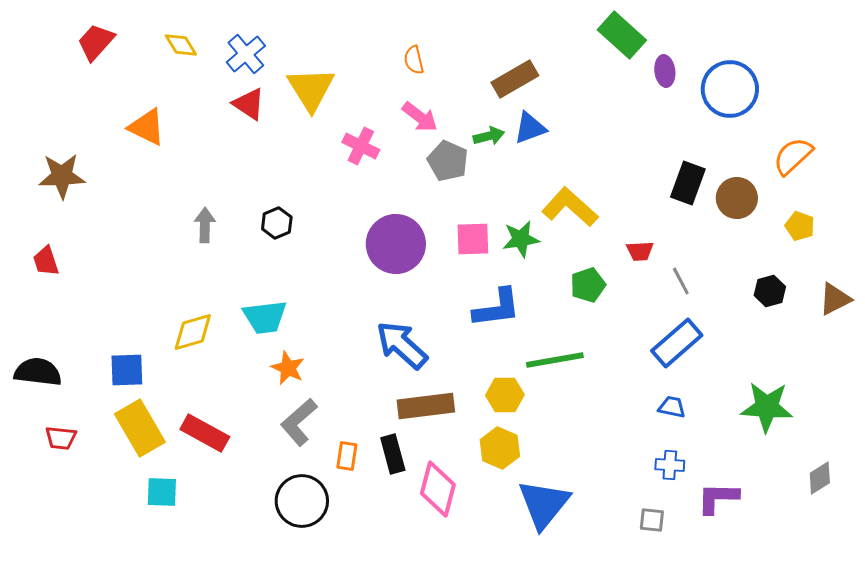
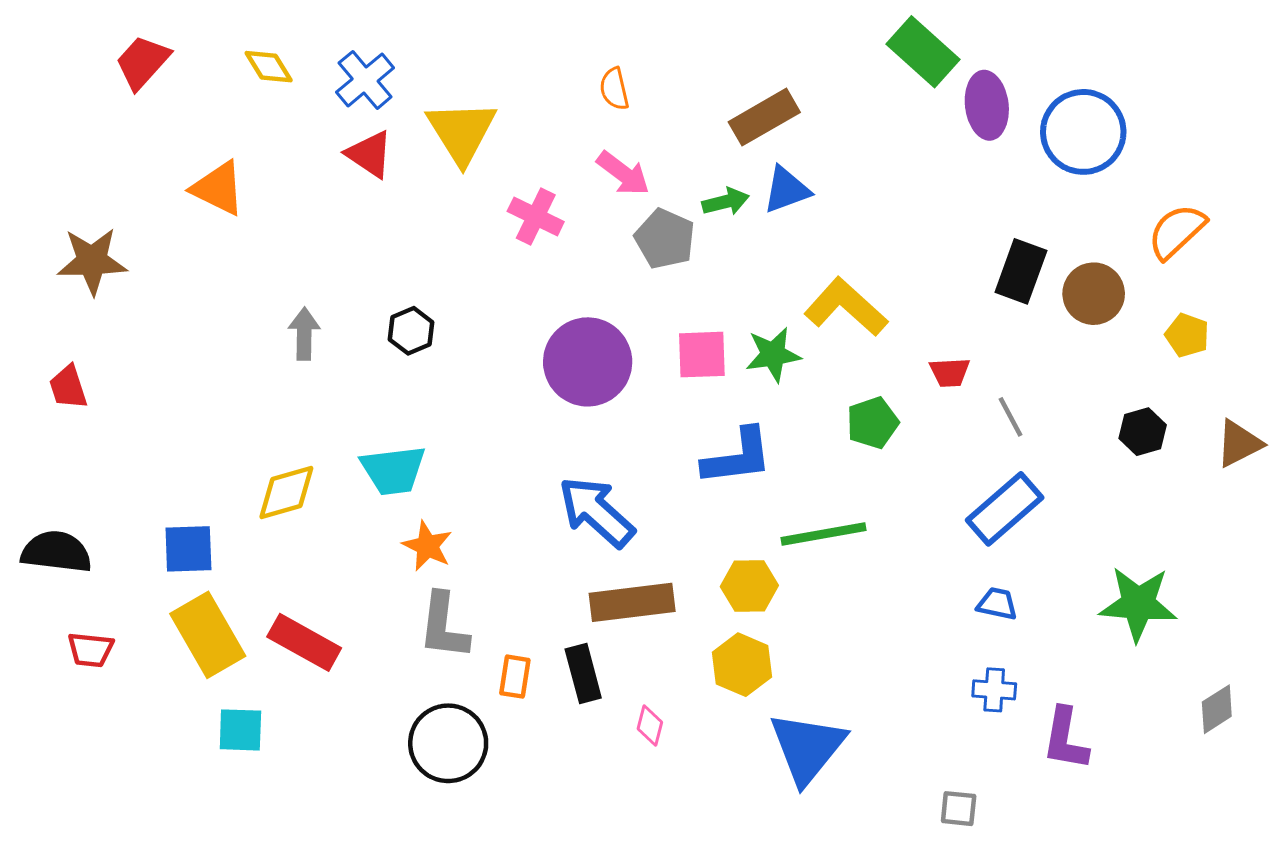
purple ellipse: (665, 71) -> (987, 105), size x1.4
gray L-shape: (299, 422) -> (444, 626), turned -42
pink diamond: (438, 489) -> (650, 725), size x0.5
purple L-shape: (718, 498) -> (1065, 739), turned -81
gray square: (652, 520) -> (959, 809), moved

